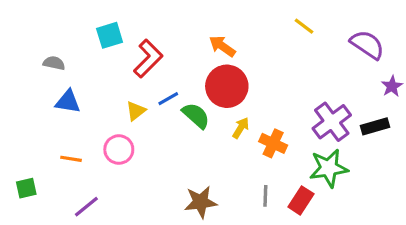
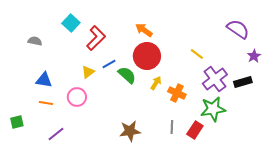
yellow line: (304, 26) -> (197, 54), moved
cyan square: (110, 35) -> (71, 23), turned -30
blue triangle: (68, 102) -> (44, 80), moved

